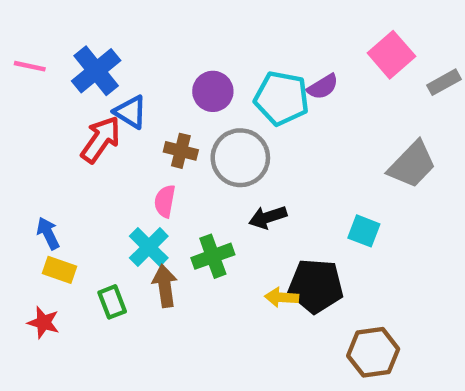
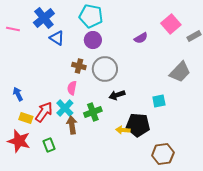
blue cross: (96, 71) -> (44, 18), moved
cyan pentagon: (282, 98) -> (91, 16), moved
blue triangle: (130, 112) -> (57, 38), moved
red arrow: (101, 139) -> (44, 112), moved
cyan square: (364, 231) -> (159, 101), turned -32
blue arrow: (48, 233) -> (18, 94), moved
green rectangle: (112, 302) -> (49, 145), moved
red star: (43, 323) -> (19, 141), size x1.6

